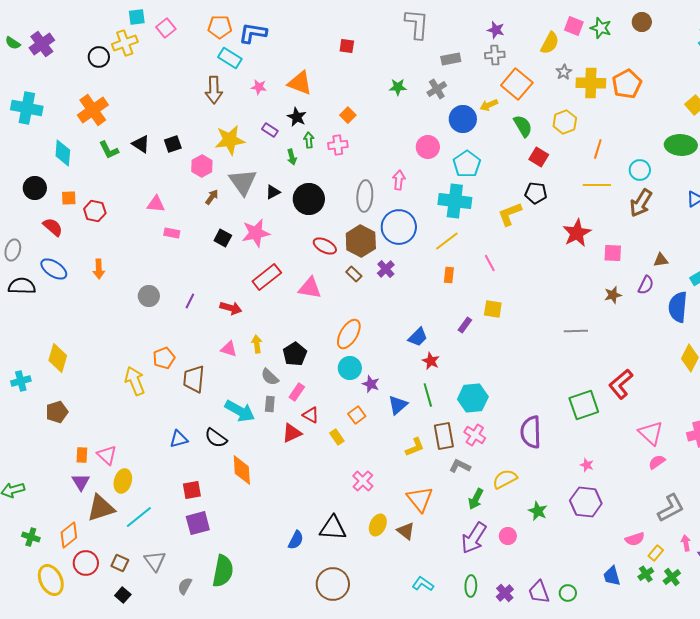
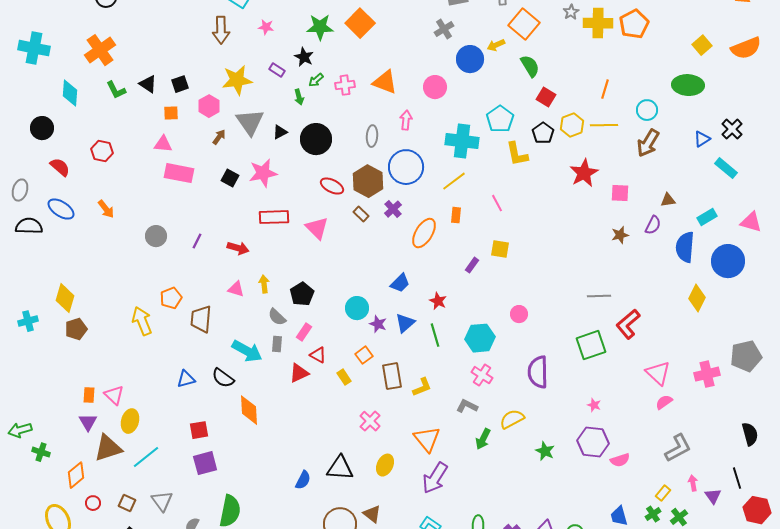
orange triangle: (300, 83) -> (385, 82), moved
green star: (398, 87) -> (320, 27), moved, size x1.5
orange square: (348, 115) -> (360, 23), moved, size x1.8
yellow hexagon: (565, 122) -> (572, 125), moved
green arrow: (309, 140) -> (316, 80), turned -126
cyan pentagon: (467, 164) -> (500, 119), moved
black pentagon: (536, 193) -> (543, 133), turned 30
gray ellipse: (365, 196) -> (372, 136), size x0.7
orange square: (69, 198) -> (171, 113), moved
yellow L-shape: (510, 214) -> (517, 154), turned -80
pink rectangle: (172, 233) -> (179, 173), size x1.8
orange arrow: (99, 269) -> (106, 209), turned -36
red rectangle: (267, 277) -> (274, 217), turned 36
pink triangle: (310, 288) -> (317, 228), turned 35
gray line: (576, 331) -> (599, 296), moved
orange ellipse: (349, 334) -> (424, 233), moved
blue trapezoid: (418, 337) -> (400, 283), moved
blue triangle: (398, 405) -> (405, 323), moved
brown pentagon: (57, 412) -> (76, 329), moved
brown rectangle: (444, 436) -> (392, 376), moved
brown triangle: (406, 531) -> (372, 514), moved
pink circle: (508, 536) -> (519, 314), moved
green cross: (31, 537) -> (41, 452), moved
purple arrow: (474, 538) -> (435, 478), moved
pink semicircle: (635, 539) -> (620, 460), moved
red circle: (86, 563) -> (93, 503), size x0.6

